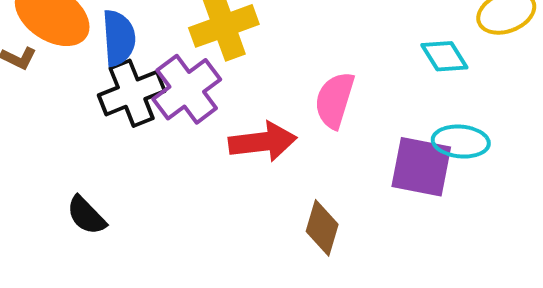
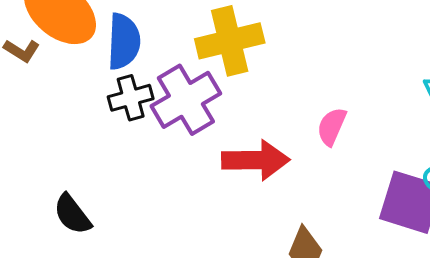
black cross: (132, 93) -> (131, 98), size x0.7
pink semicircle: (335, 100) -> (332, 127), size x0.7

